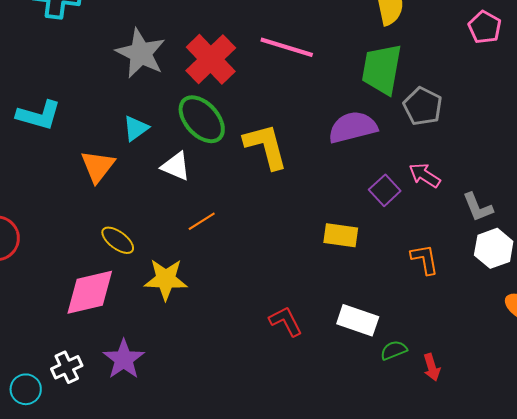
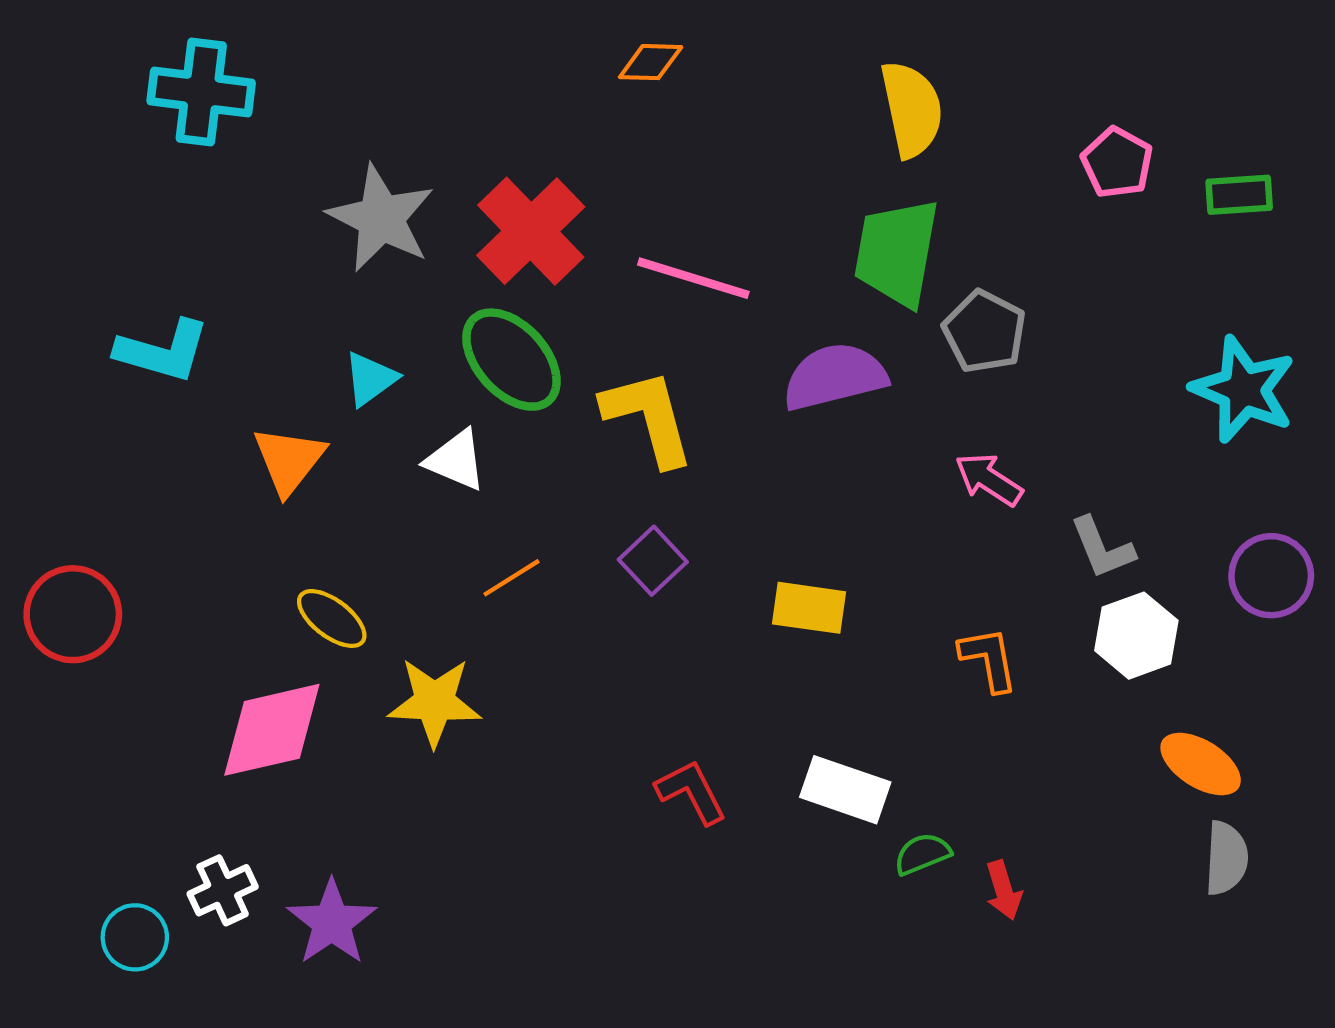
pink line: (287, 47) -> (693, 278), moved
purple square: (385, 190) -> (653, 561), moved
purple star: (124, 359) -> (332, 922), moved

